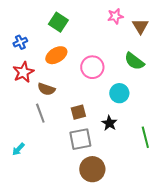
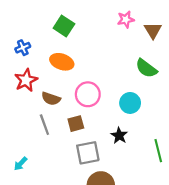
orange ellipse: (56, 55) -> (62, 62), turned 50
pink circle: (92, 67) -> (88, 94), moved
brown square: (78, 112) -> (76, 124), moved

